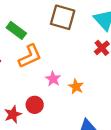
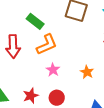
pink star: (53, 79) -> (53, 70), moved
red circle: (35, 105) -> (57, 98), moved

